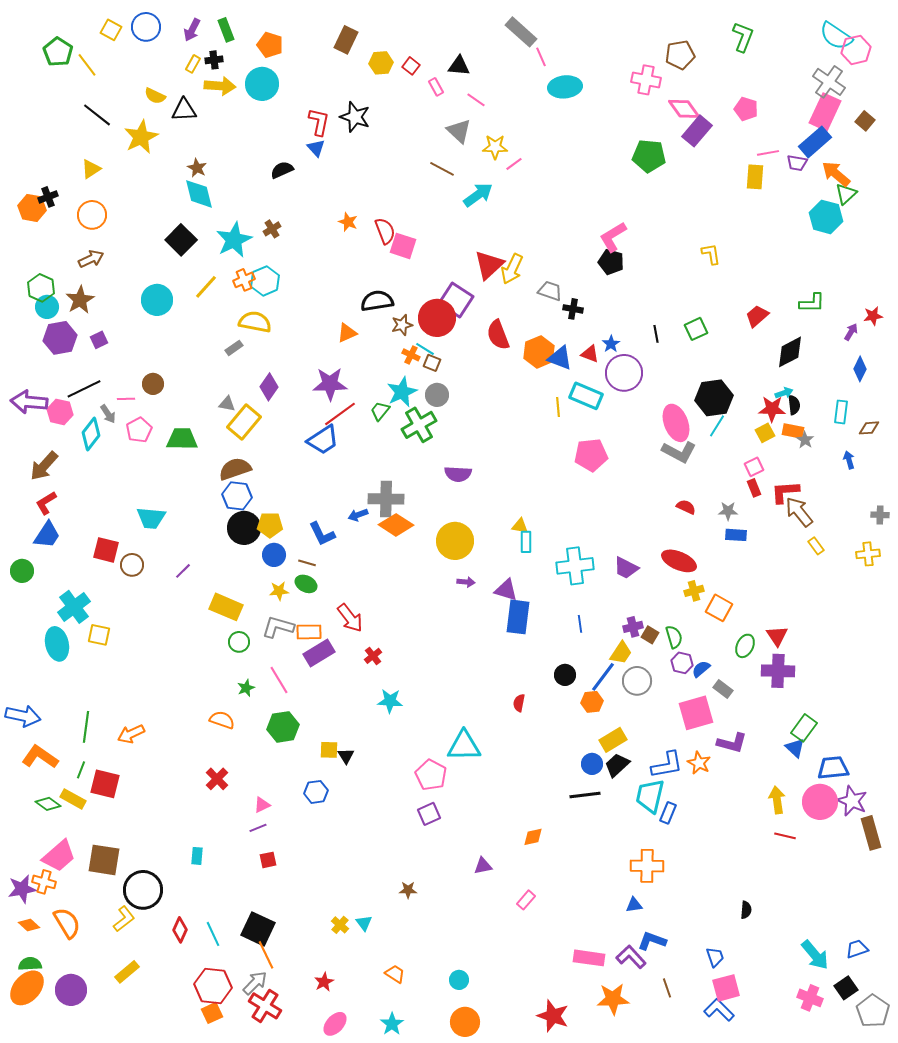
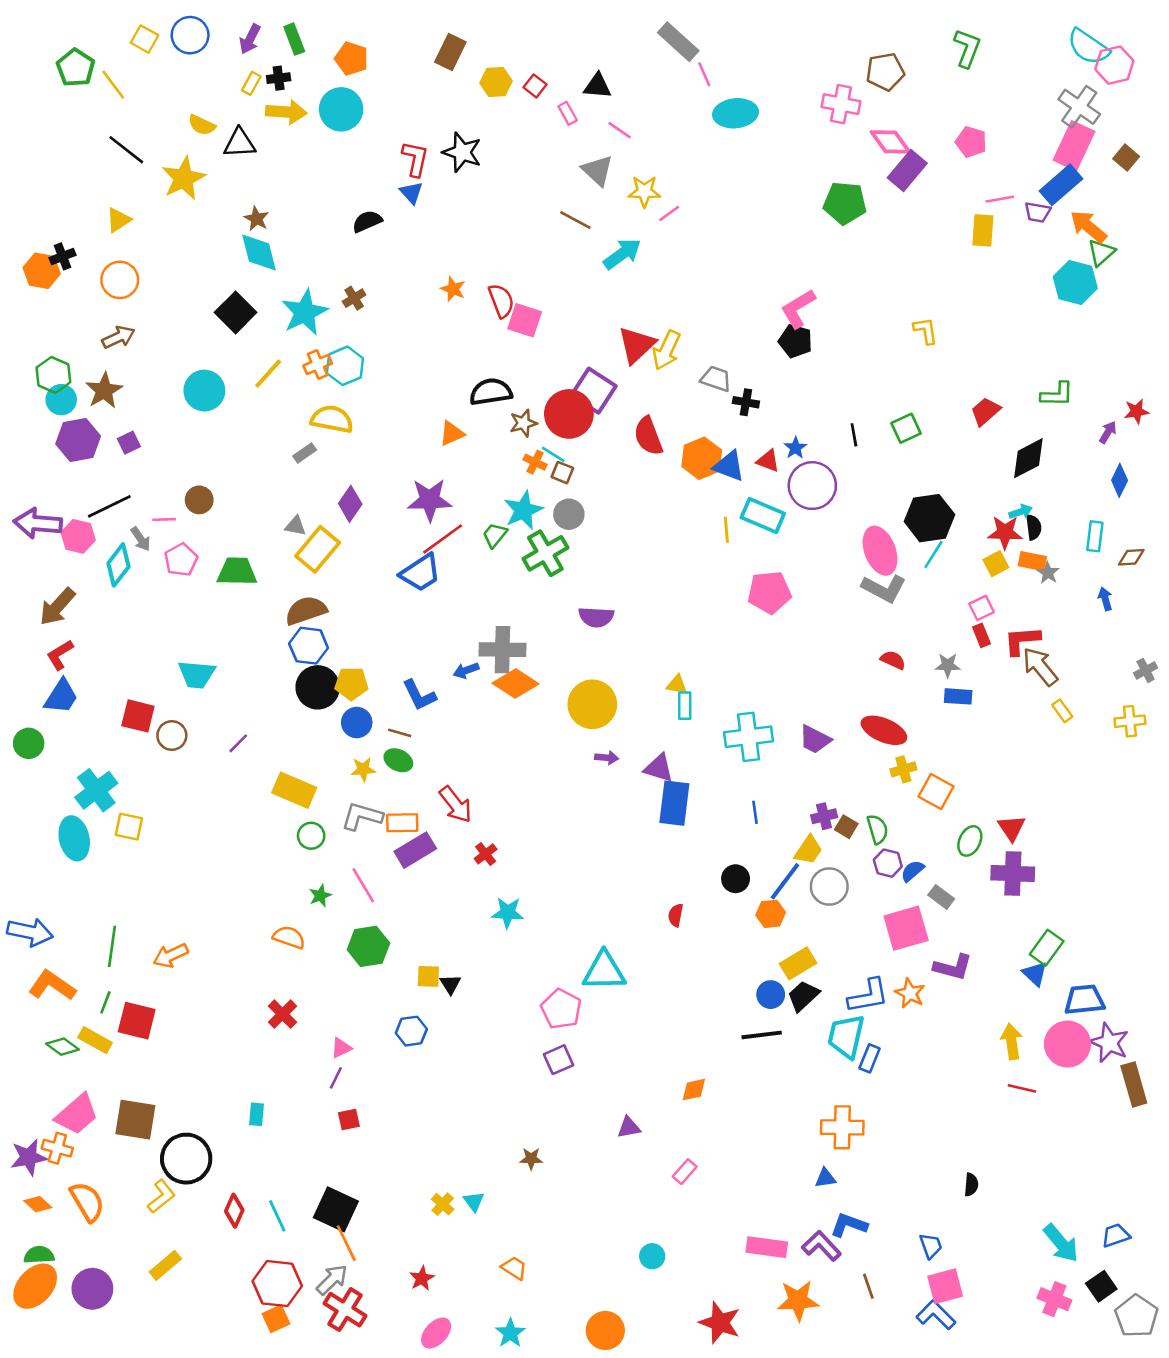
gray cross: (880, 515) -> (1146, 670), turned -30
purple line: (258, 828) -> (336, 1078), turned -42
cyan circle: (459, 980) -> (652, 1256), moved

